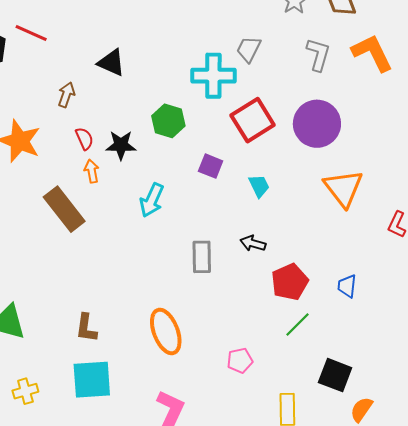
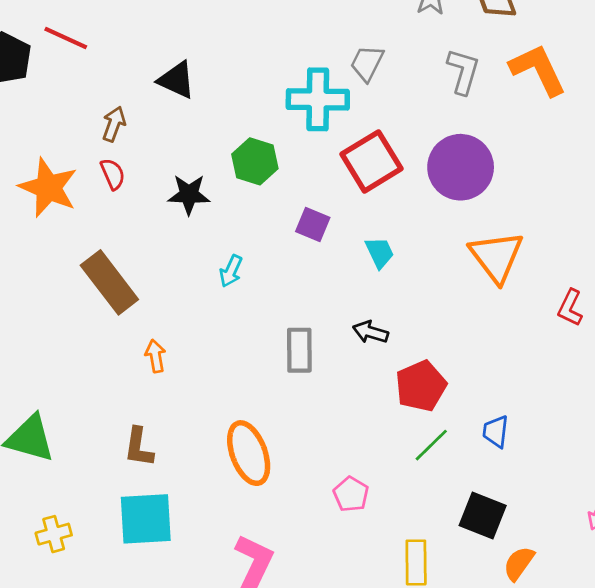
red semicircle: (84, 139) -> (113, 174), moved
orange arrow: (92, 171) -> (155, 356), moved
cyan arrow: (152, 200) -> (231, 271), size x0.7
blue trapezoid: (347, 286) -> (496, 431), moved
pink pentagon: (240, 361) -> (351, 494), turned -30

